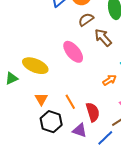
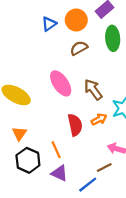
brown arrow: (103, 38) -> (93, 90), moved
orange line: (70, 102) -> (56, 150), moved
red semicircle: (93, 112) -> (75, 125), moved

